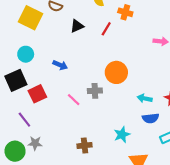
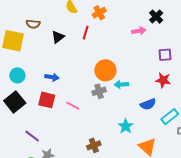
orange cross: (125, 12) -> (99, 13), turned -32
gray cross: (95, 91) -> (99, 91), moved
red square: (37, 94) -> (47, 100), moved, turned -36
cyan arrow: (145, 98) -> (121, 84), moved

